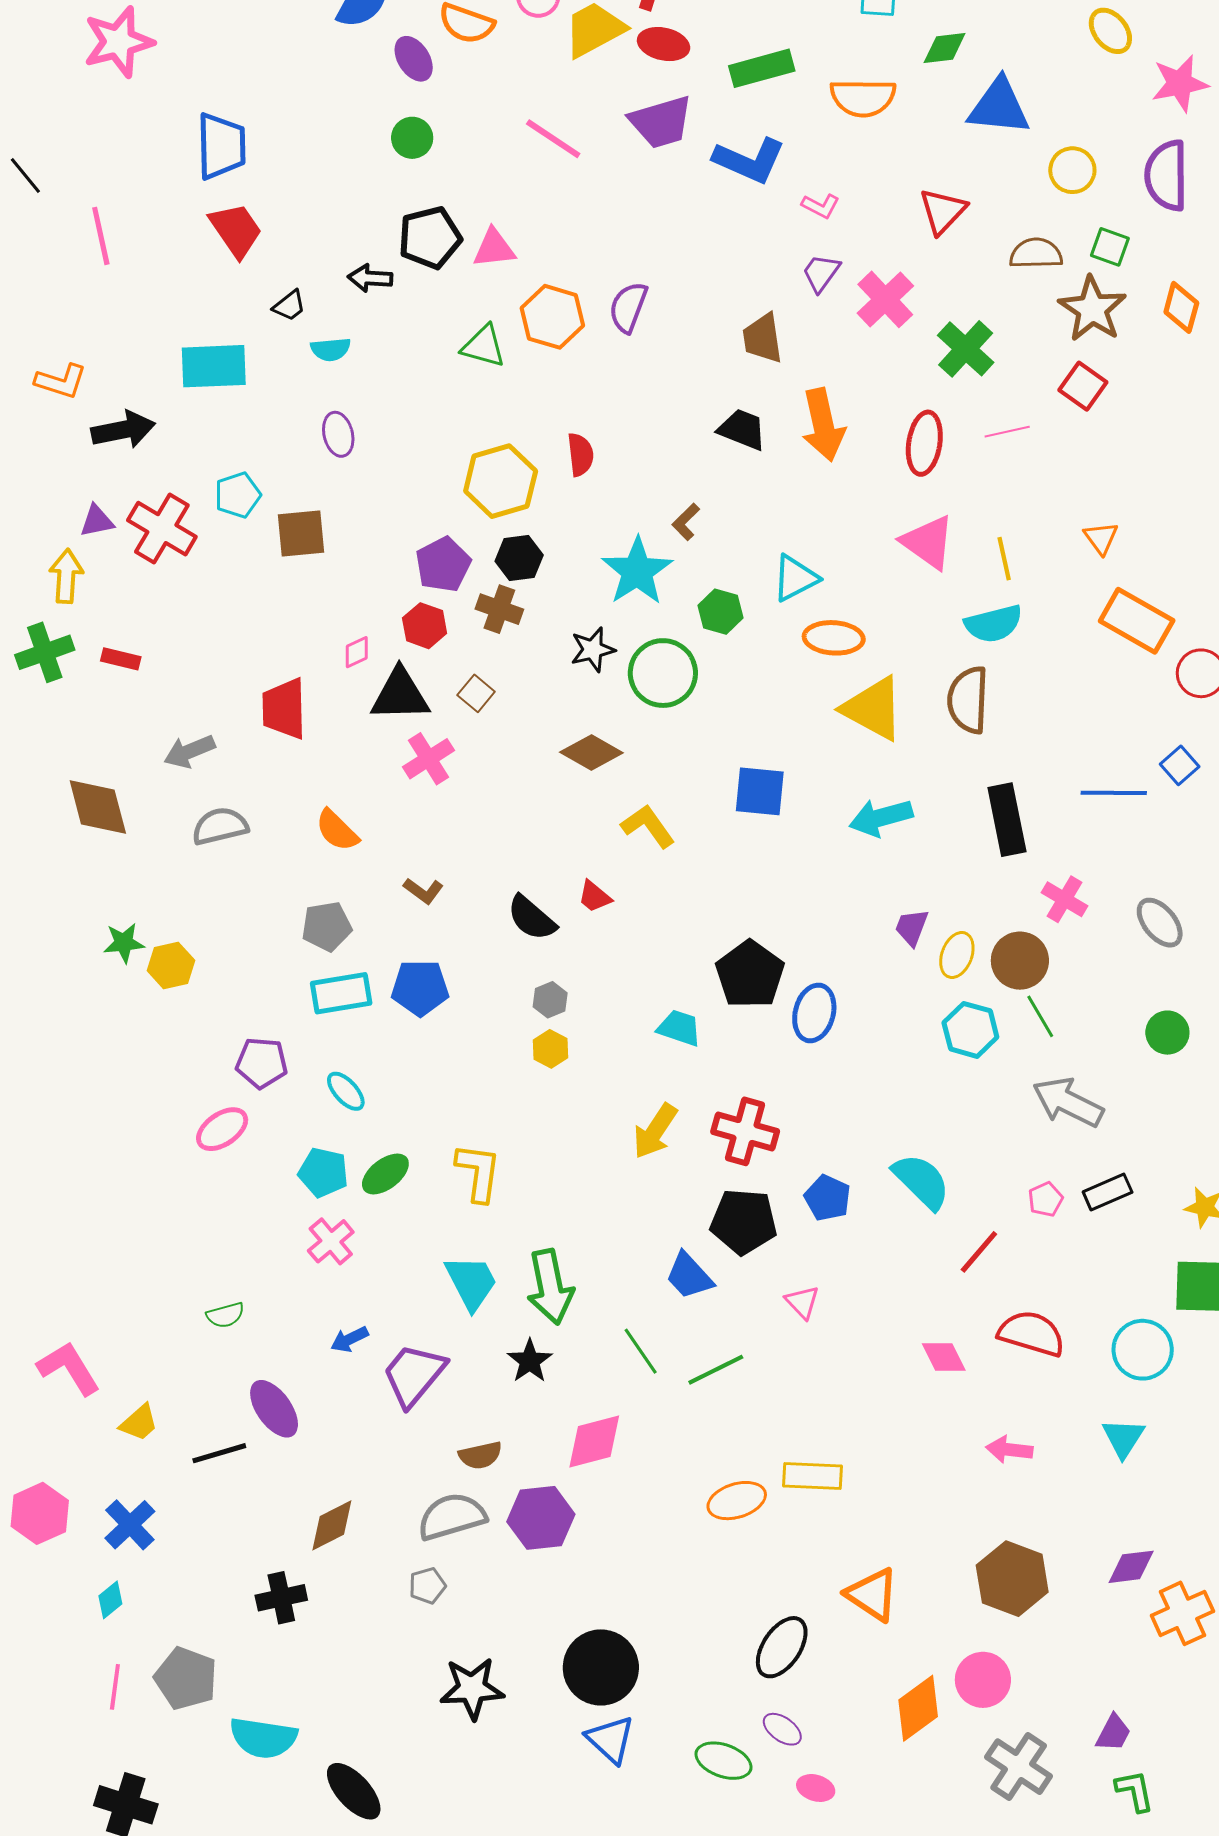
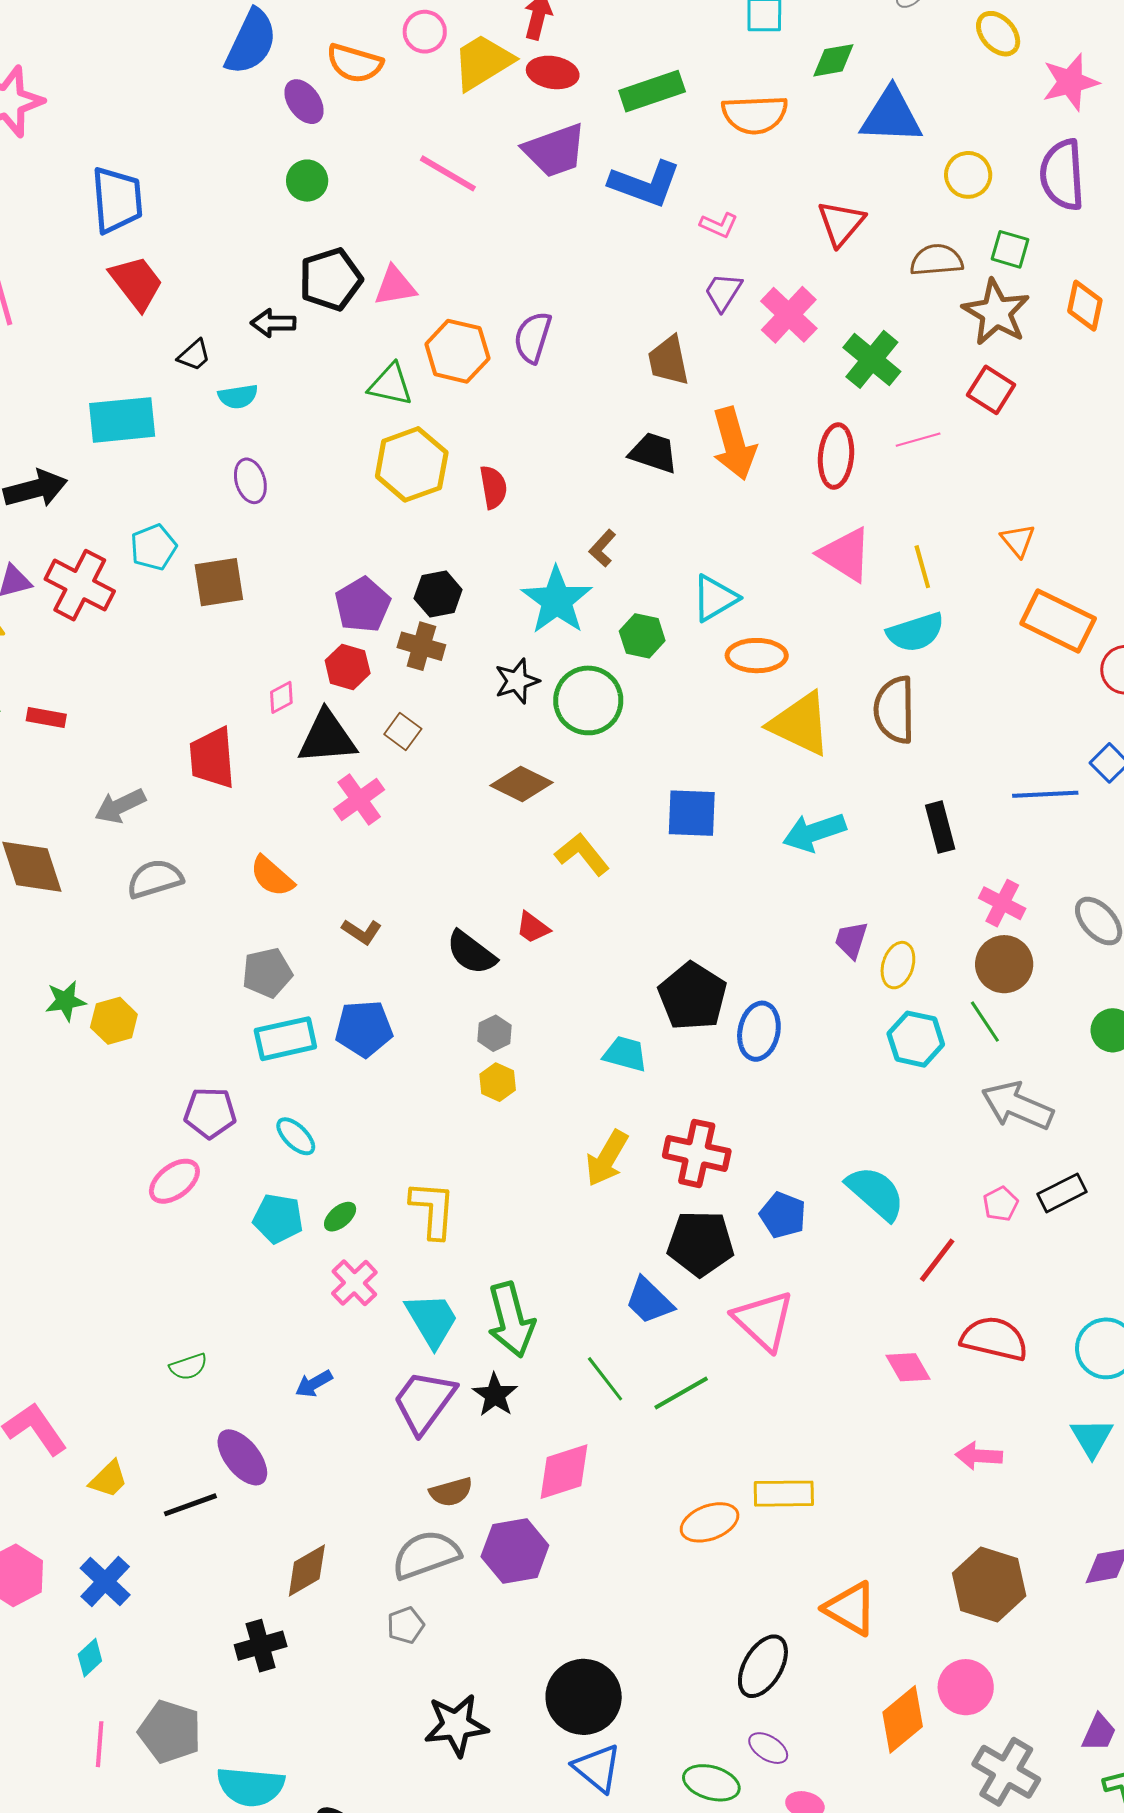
yellow hexagon: (501, 481) -> (412, 464), moved
black rectangle: (1007, 820) -> (940, 827), size x0.7
brown circle: (1020, 961) -> (1004, 964), moved
green ellipse: (385, 1174) -> (340, 1217), size x0.7
pink cross: (331, 1241) -> (354, 1283), moved
pink triangle: (802, 1302) -> (764, 1320), size x1.8
purple trapezoid: (414, 1375) -> (424, 1402), moved

